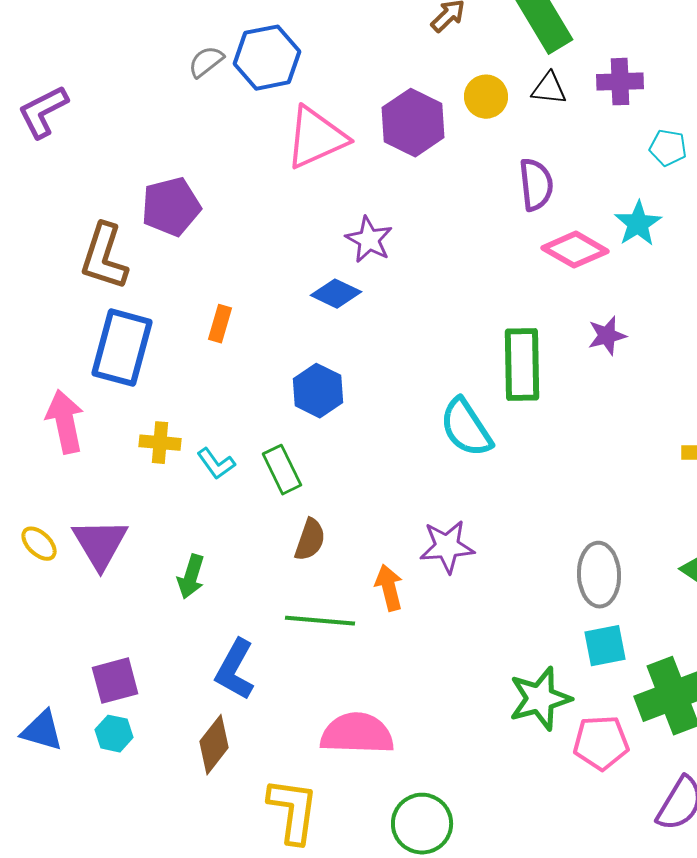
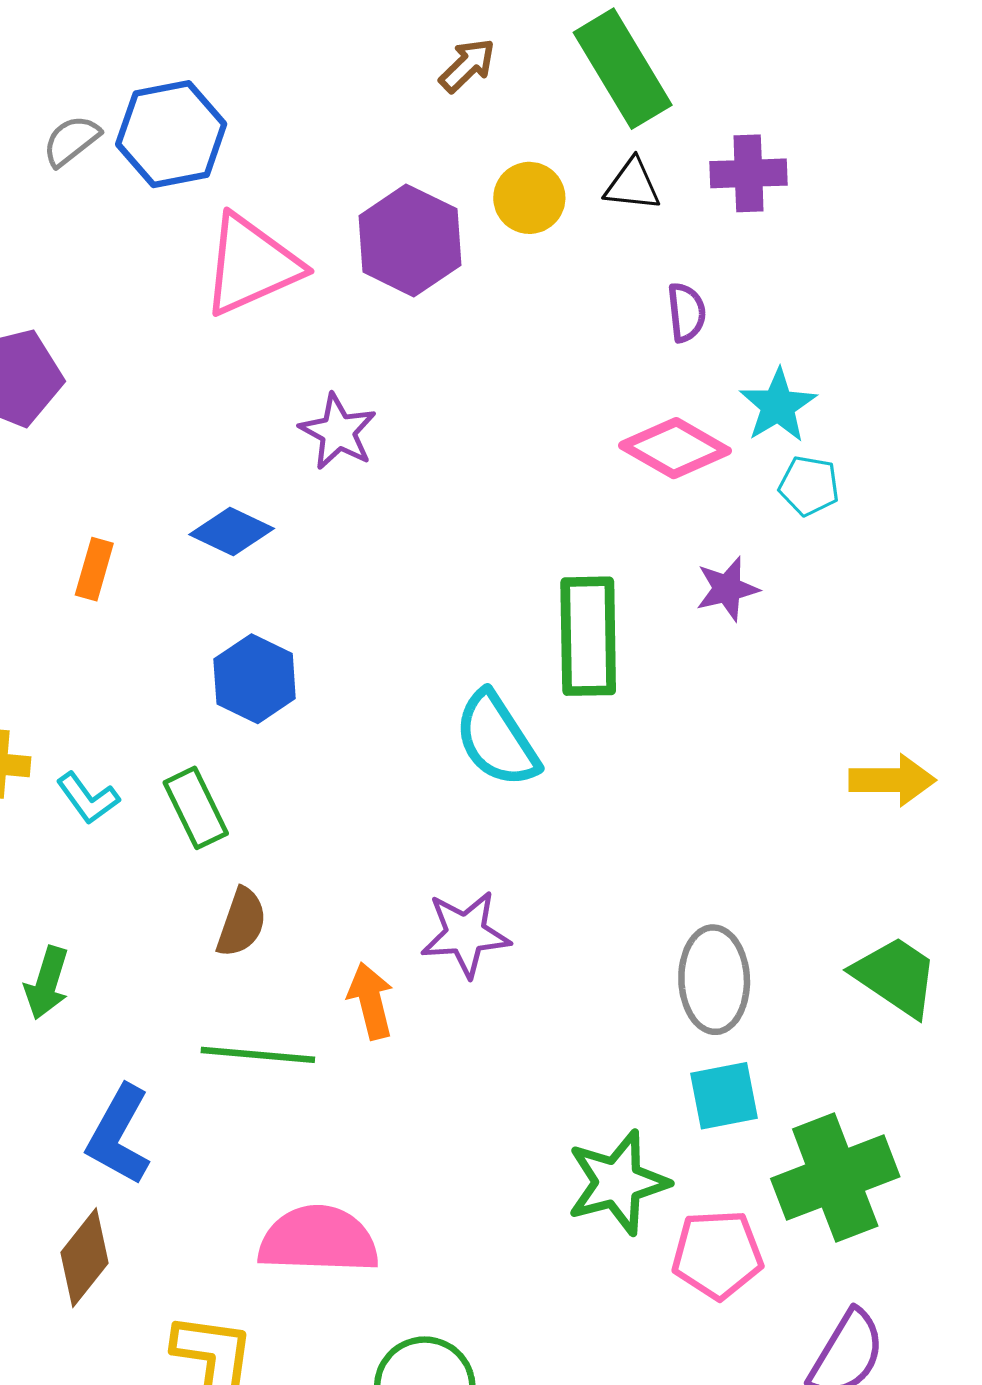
cyan pentagon: (668, 148) -> (809, 486), moved
purple semicircle: (536, 185) -> (686, 312), moved, size x0.7
blue diamond: (336, 294) -> (232, 532), moved

